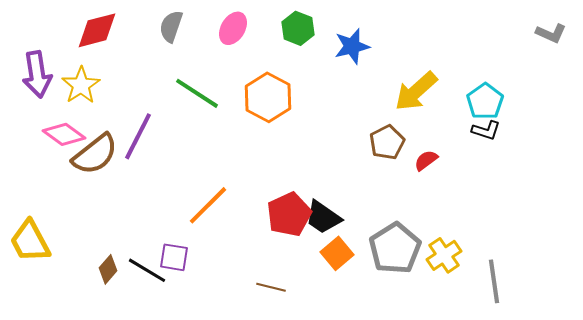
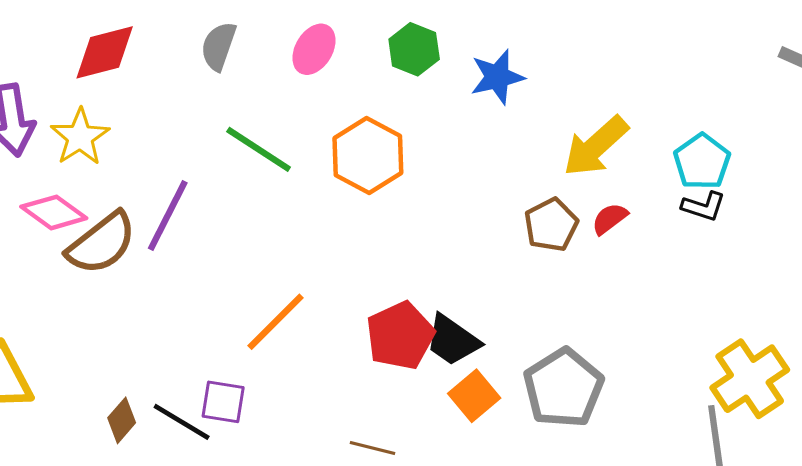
red semicircle: (426, 160) -> (610, 219), moved
yellow cross: (444, 255) -> (750, 379), moved, size x1.4

